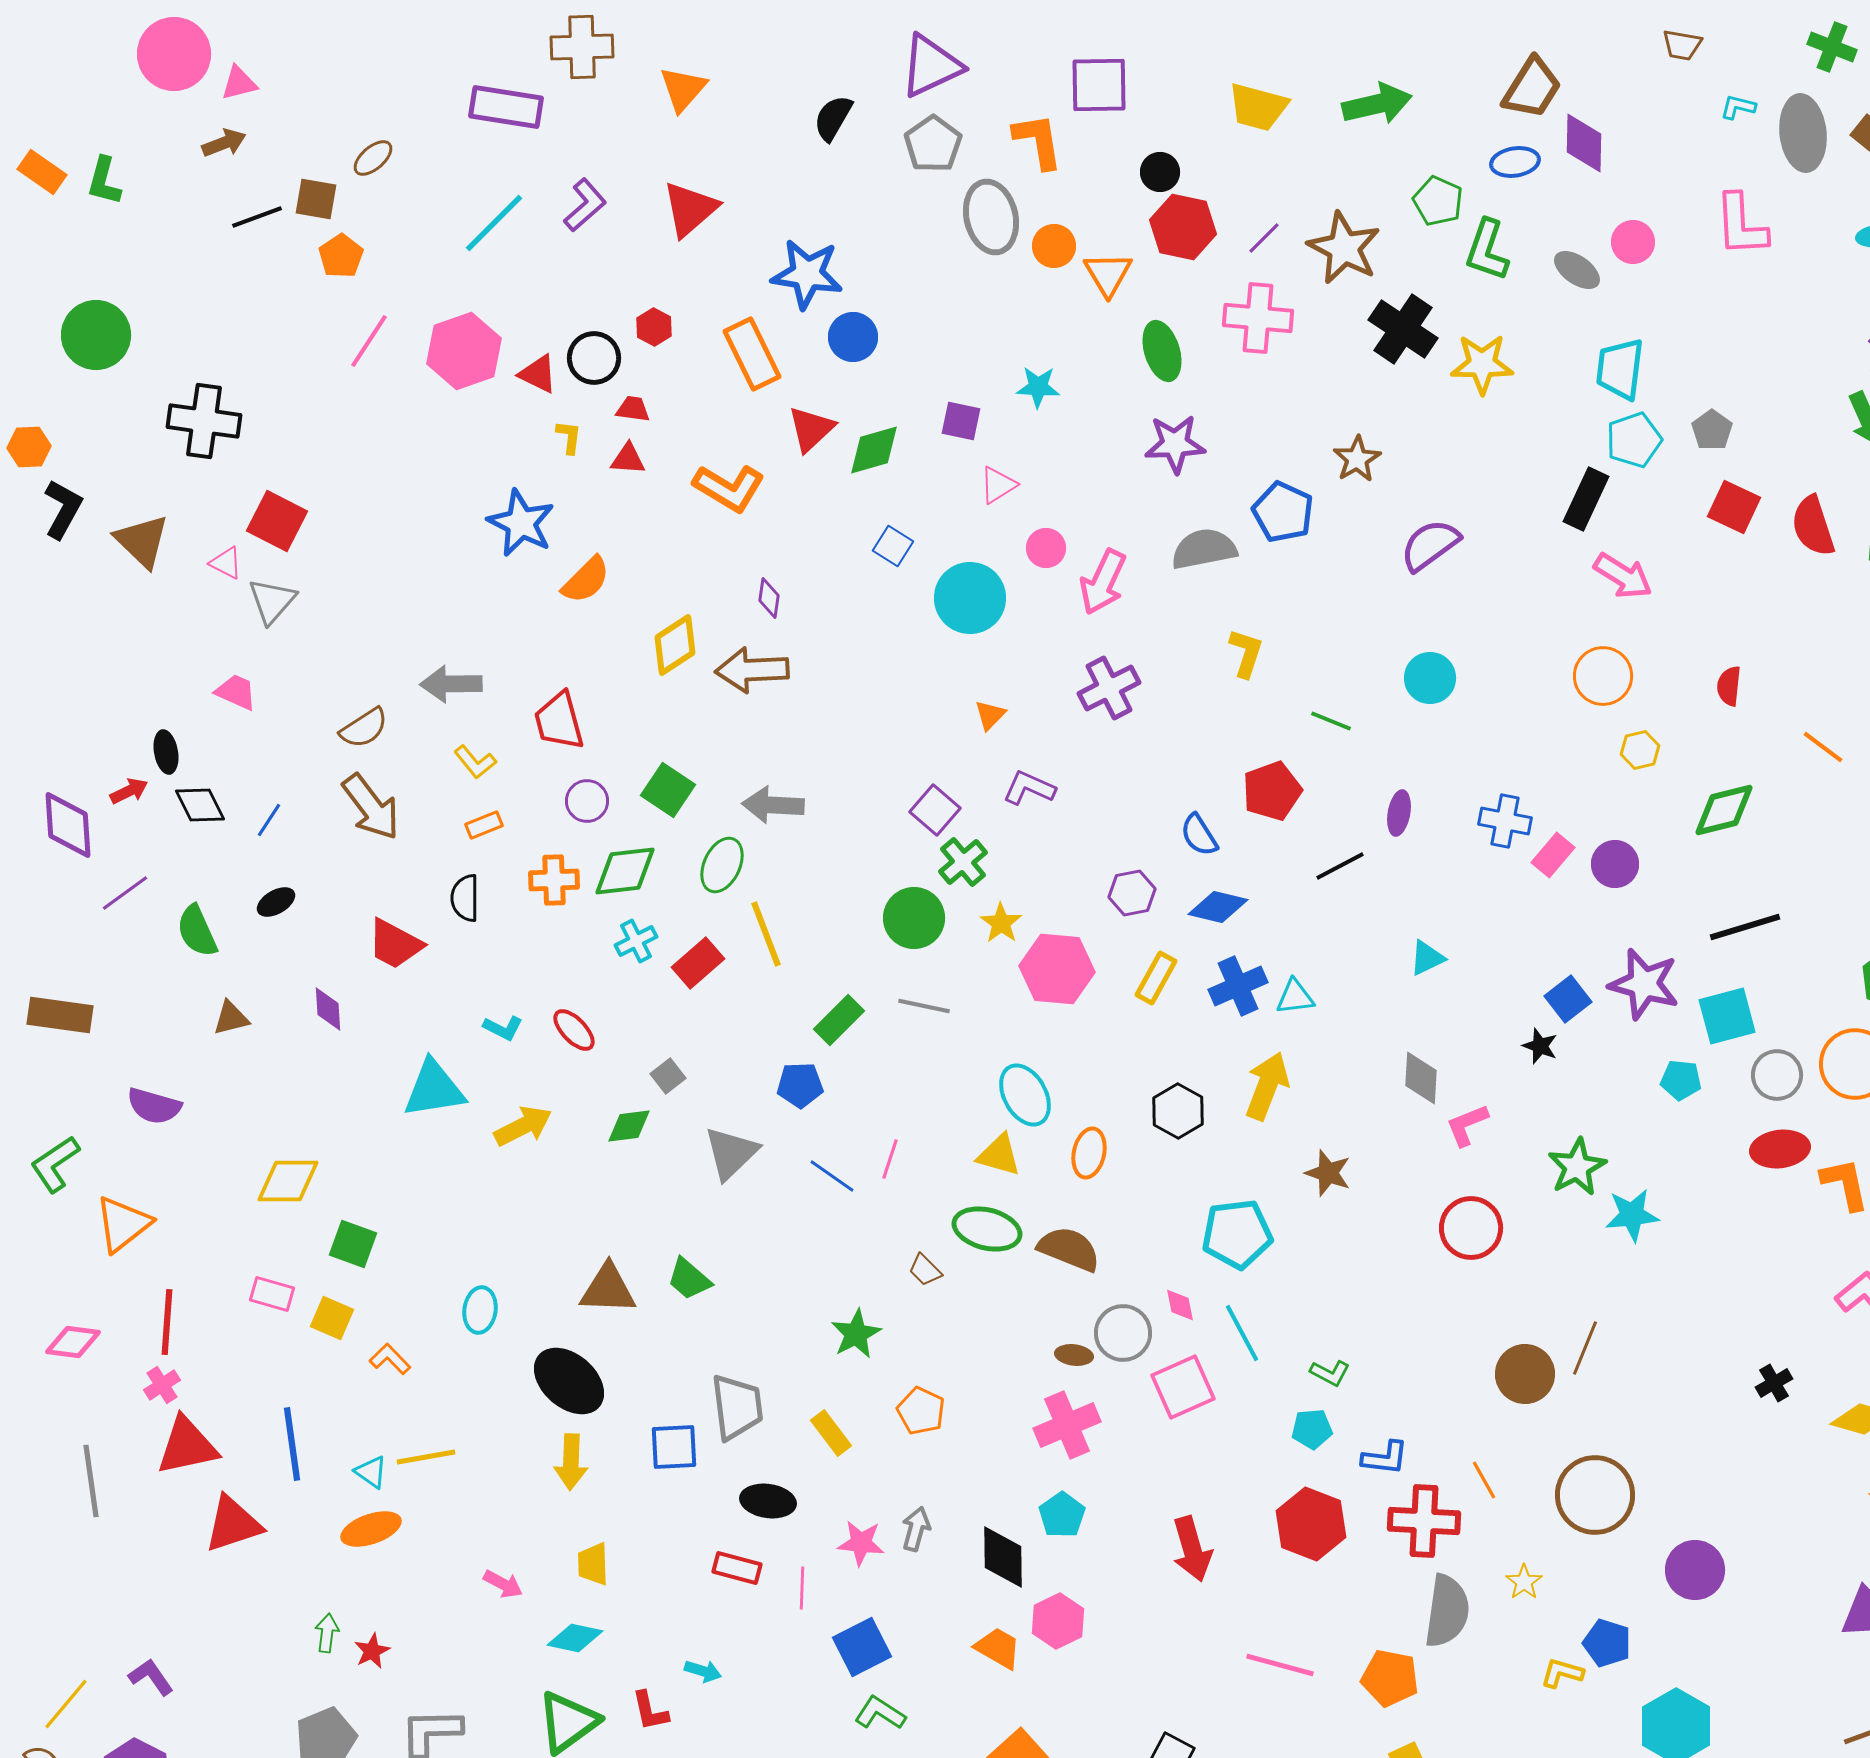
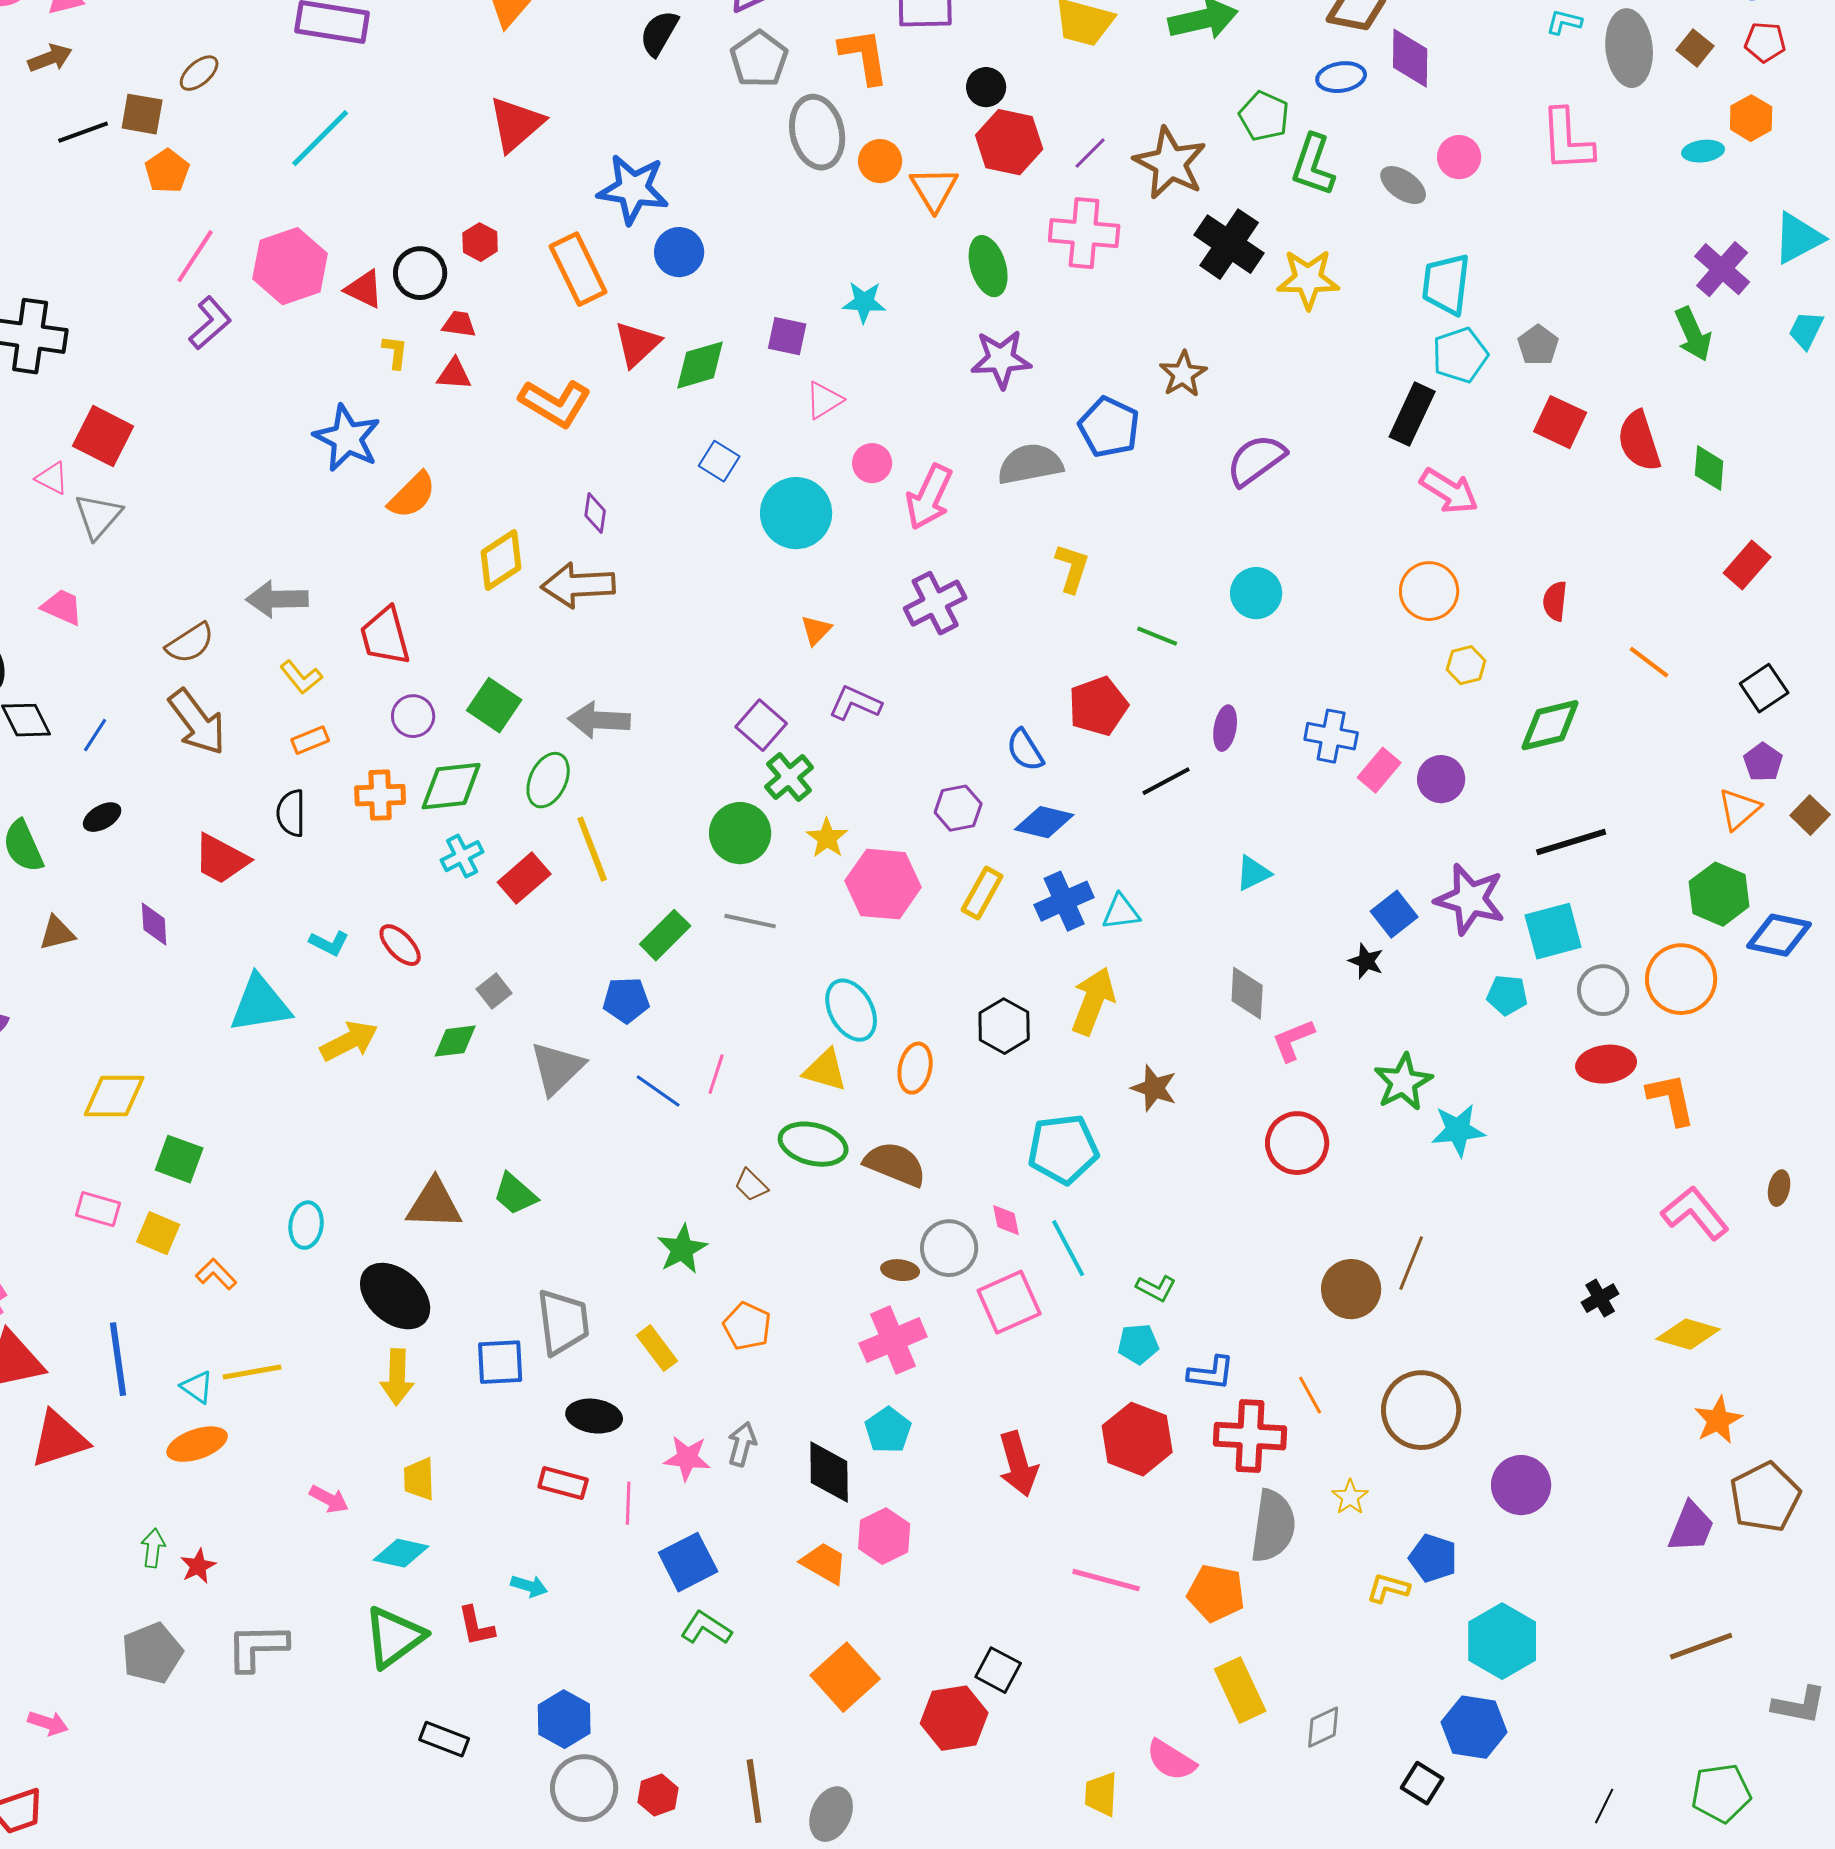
purple L-shape: (585, 205) -> (210, 323), moved

